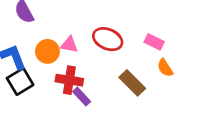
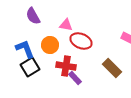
red ellipse: (108, 39) -> (81, 41), moved
pink triangle: (69, 45) -> (66, 25), moved

